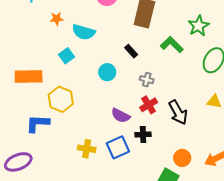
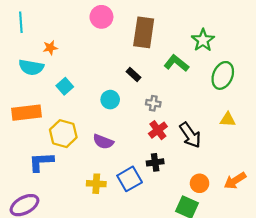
cyan semicircle: (84, 32) -> (31, 67), moved
purple semicircle: (121, 116) -> (103, 142), moved

